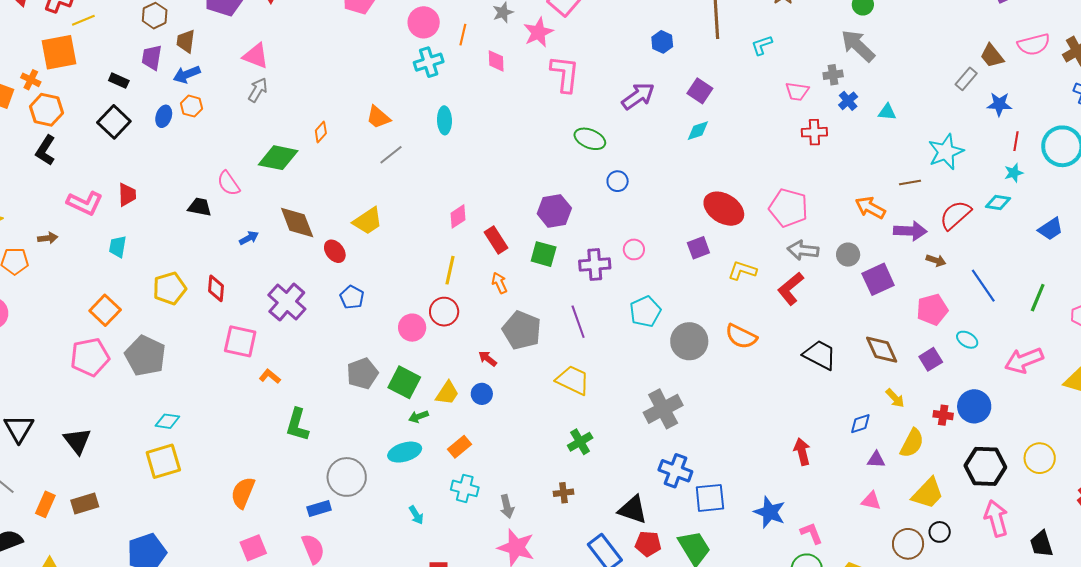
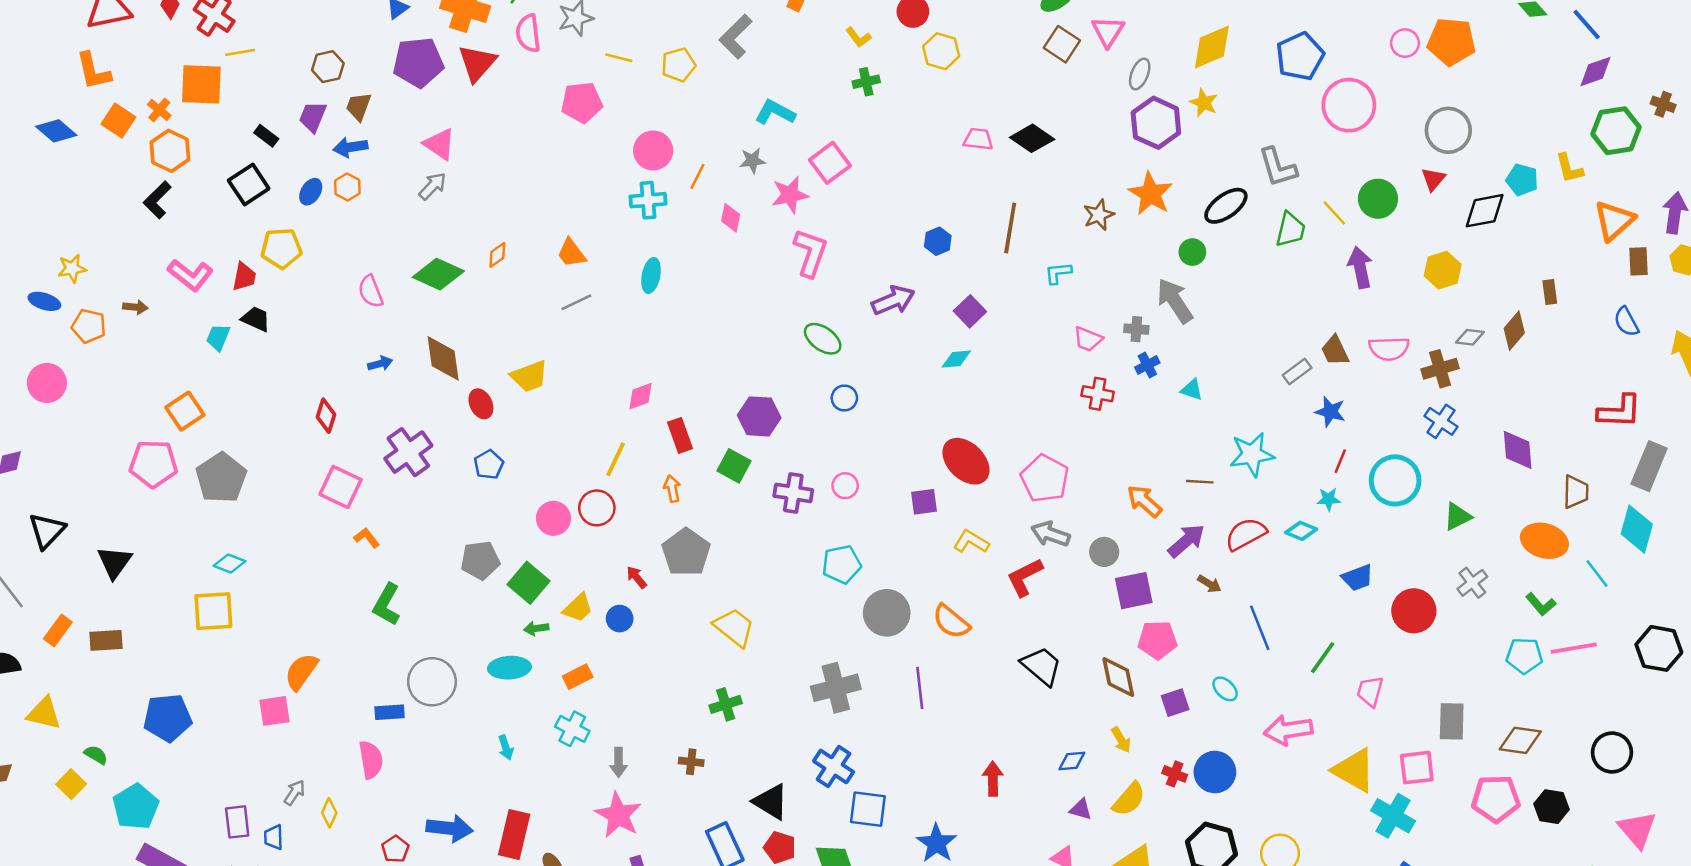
black trapezoid: (200, 207) -> (256, 319), moved
purple arrow: (910, 231) -> (1186, 541), turned -56
yellow pentagon: (170, 288) -> (281, 248), moved
pink pentagon: (932, 310) -> (1157, 640), moved
purple line: (578, 322) -> (920, 688), moved
pink square: (253, 548) -> (275, 711), moved

